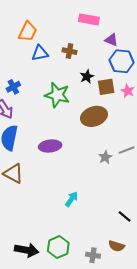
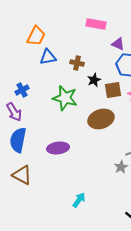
brown cross: (69, 51) -> (77, 63), moved
gray star: (105, 157) -> (121, 167), moved

